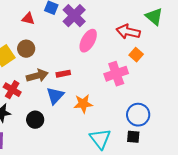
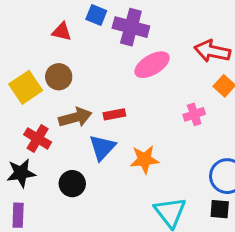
purple cross: (74, 16) -> (131, 27), turned -30
pink ellipse: (88, 41) -> (152, 65), turned 30
pink cross: (116, 74) -> (194, 114), size x0.6

